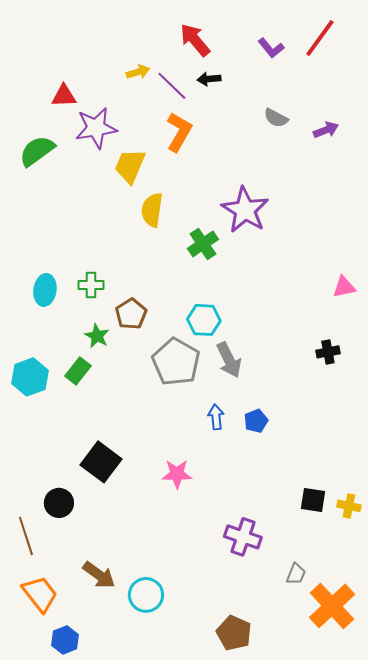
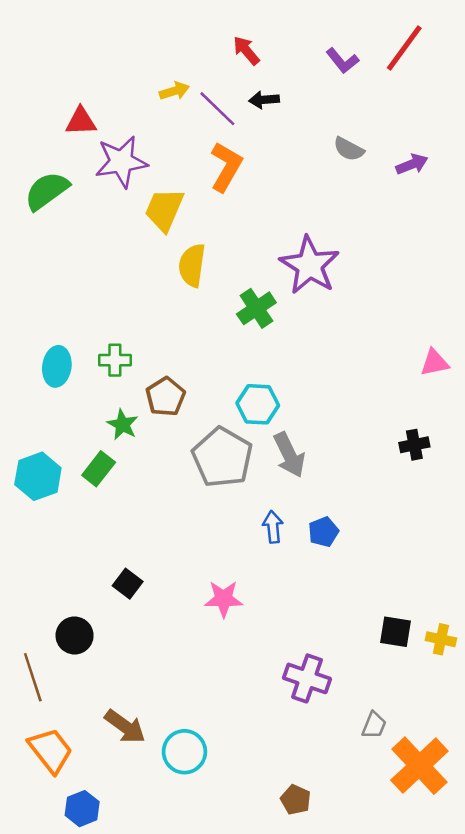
red arrow: (195, 40) -> (246, 51), size x0.7
black square: (101, 462) -> (128, 584), size x0.6
brown pentagon: (234, 633) -> (296, 800), size x0.7

